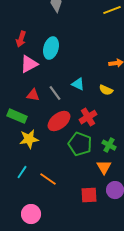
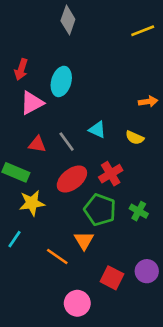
orange triangle: (104, 167) -> (84, 240), moved
cyan line: (22, 172) -> (14, 239), moved
red square: (89, 195) -> (112, 278), turned 30
pink circle: (31, 214) -> (77, 303), moved

